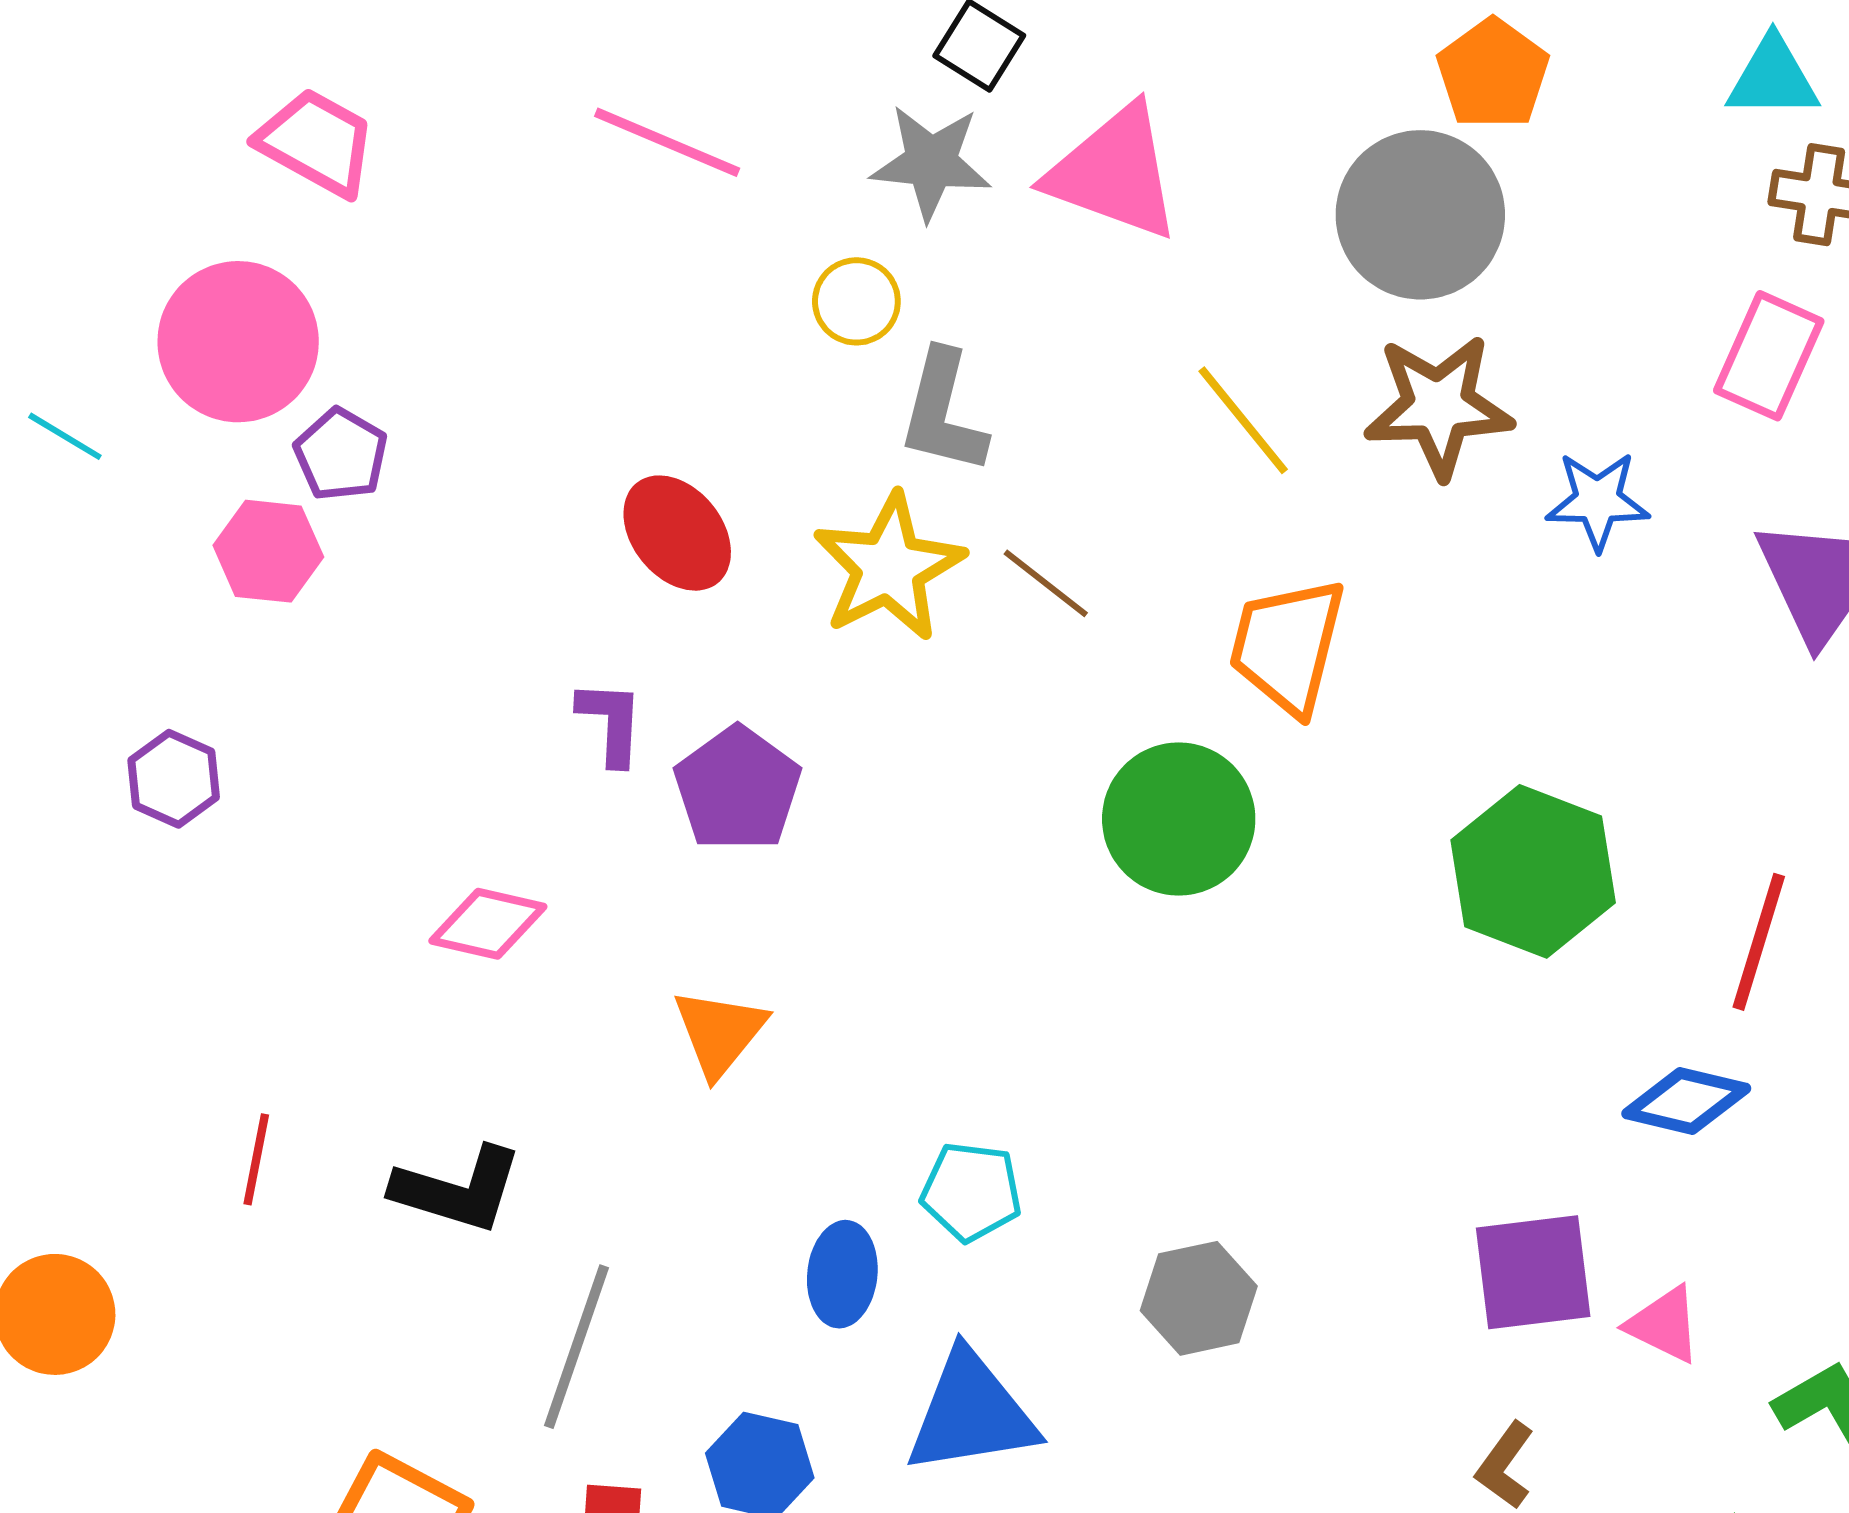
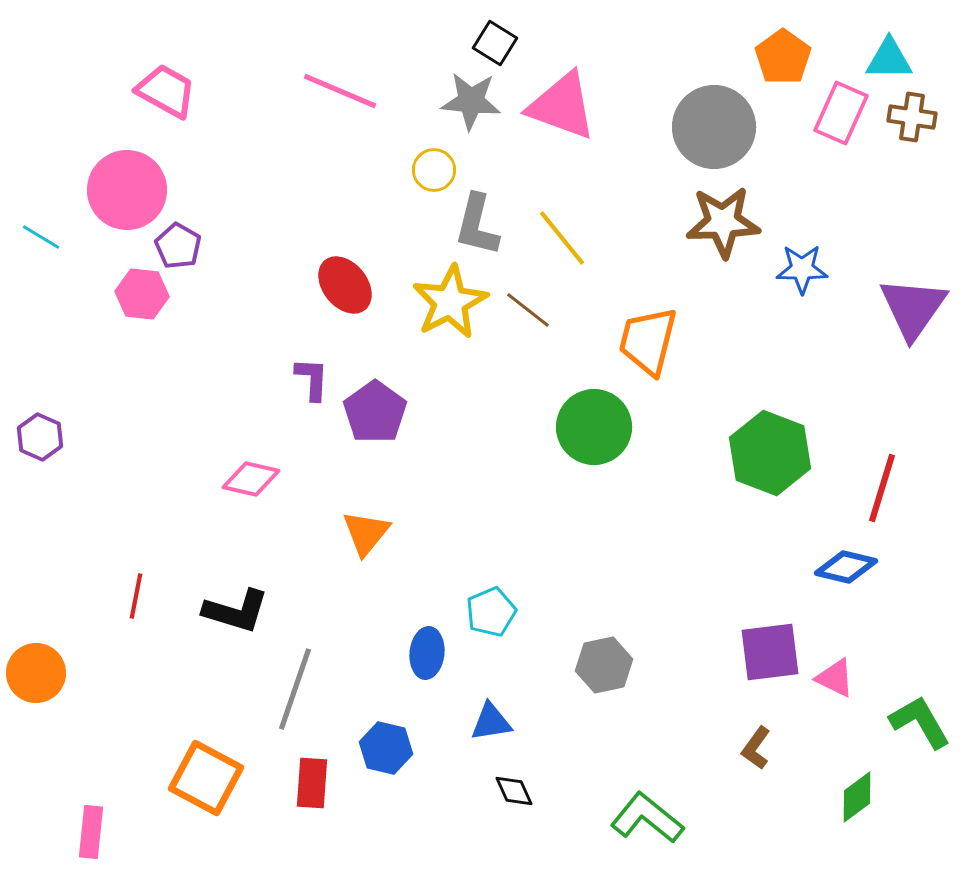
orange pentagon: (1493, 74) -> (783, 57), moved
pink rectangle: (1769, 356) -> (841, 113), moved
yellow line: (1243, 420) -> (562, 238), moved
purple hexagon: (174, 779) -> (40, 437), moved
cyan pentagon: (971, 1192) -> (491, 612), turned -30
blue triangle: (971, 1413) -> (491, 722), size x0.6

